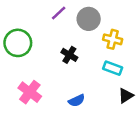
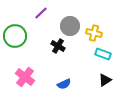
purple line: (59, 13) -> (41, 13), moved
gray circle: (89, 19) -> (70, 26), moved
cyan rectangle: (113, 68) -> (103, 54), moved

